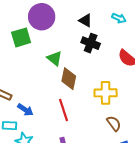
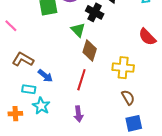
black cross: (91, 43) -> (95, 12), moved
red line: (63, 110) -> (81, 80), turned 30

